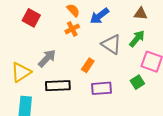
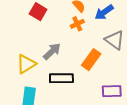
orange rectangle: (88, 65) -> (91, 60), size x1.5
purple rectangle: (102, 88) -> (112, 91), moved

